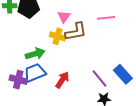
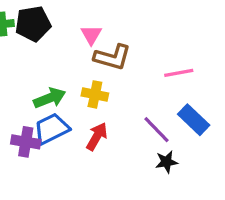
pink line: (106, 18) -> (179, 73), moved
brown L-shape: (76, 32) -> (112, 57), turned 30
yellow cross: (57, 36) -> (95, 94), moved

